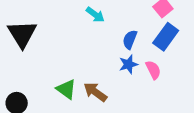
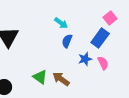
blue rectangle: (166, 37) -> (100, 38), moved
blue semicircle: (130, 39) -> (67, 41), moved

